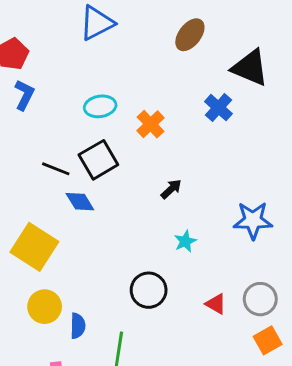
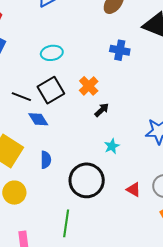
blue cross: (218, 108) -> (120, 50), moved, turned -30
orange cross: (151, 124) -> (89, 86), moved
black circle: (149, 290) -> (87, 180), size x1.4
blue semicircle: (78, 326) -> (46, 160), moved

